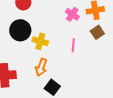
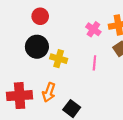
orange arrow: (41, 67) -> (49, 92), moved

